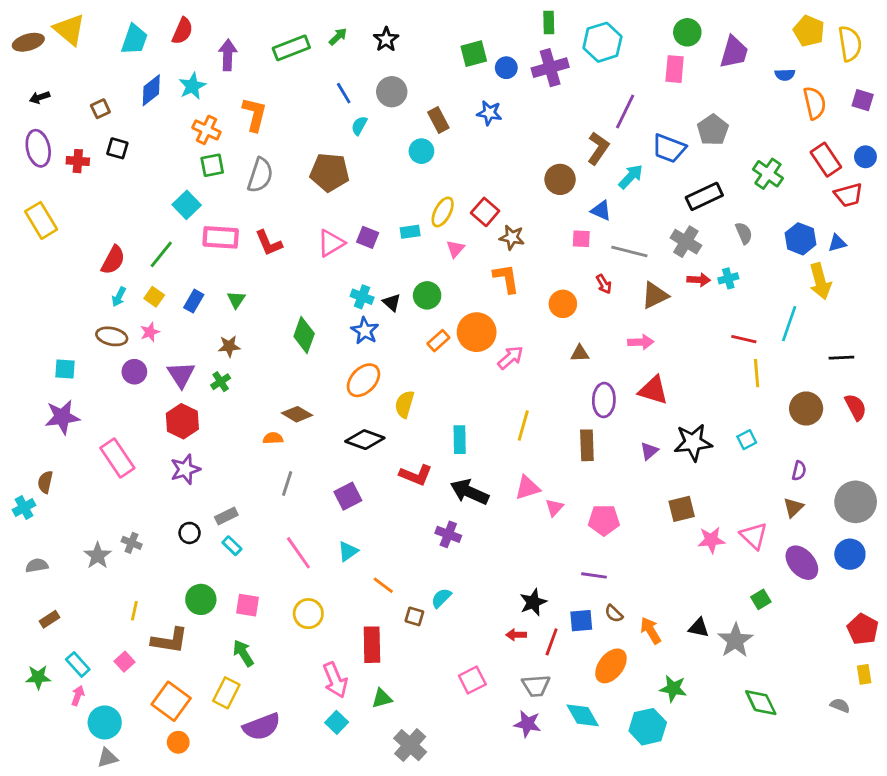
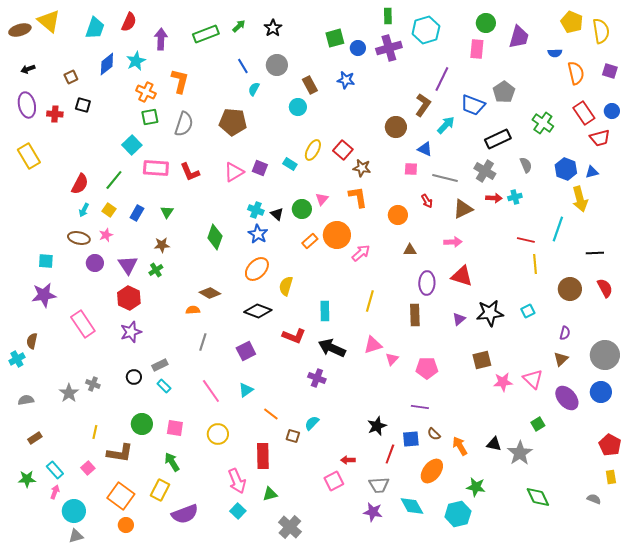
cyan rectangle: (410, 232) -> (290, 164), turned 40
pink triangle: (455, 249) -> (322, 199), moved
red arrow: (516, 635) -> (348, 460), moved

